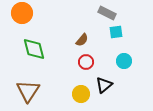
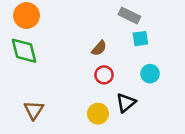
green diamond: (34, 49) -> (24, 51), moved
brown triangle: (28, 91) -> (34, 110), size x0.7

